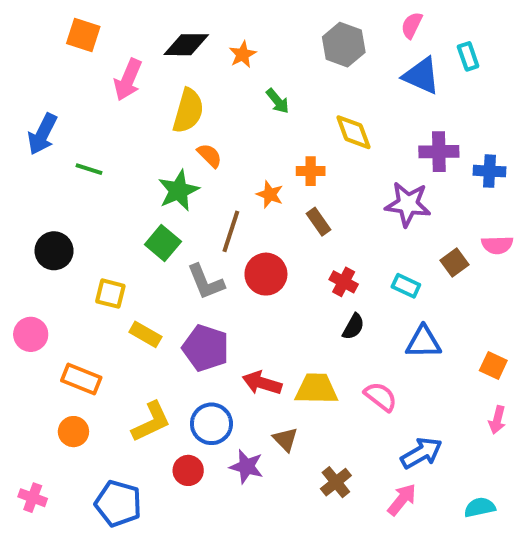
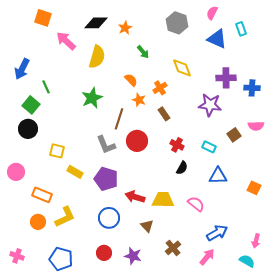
pink arrow: (128, 80) -> (66, 41), turned 110
orange semicircle: (210, 156) -> (131, 80), moved
green line: (89, 169) -> (46, 87), turned 48
orange cross: (311, 171) -> (160, 88), turned -32
green square: (163, 243) -> (31, 105), moved
pink arrow: (497, 420) -> (256, 241), moved
yellow L-shape: (151, 422) -> (65, 217), moved
purple star: (246, 467) -> (133, 256), moved
red circle: (188, 470) -> (104, 253), moved
cyan semicircle: (480, 507) -> (247, 261), turned 42

